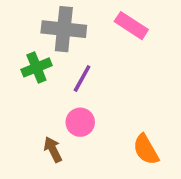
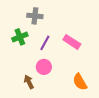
pink rectangle: (131, 26) -> (72, 42), moved
gray cross: (64, 29) -> (35, 16), size x0.7

